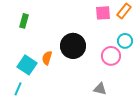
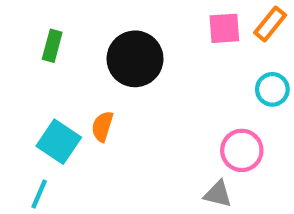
black circle: (73, 46) -> (135, 59), moved
pink circle: (111, 56) -> (242, 150), moved

